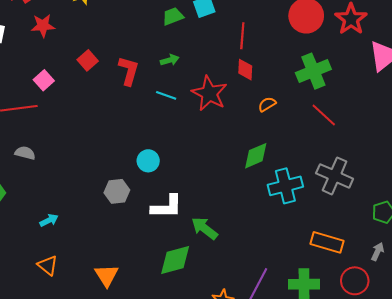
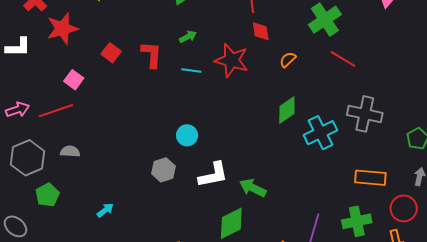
red star: (43, 26) -> (62, 29), size x1.4

